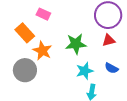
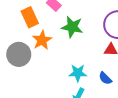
green star: (76, 44) -> (72, 27), moved

